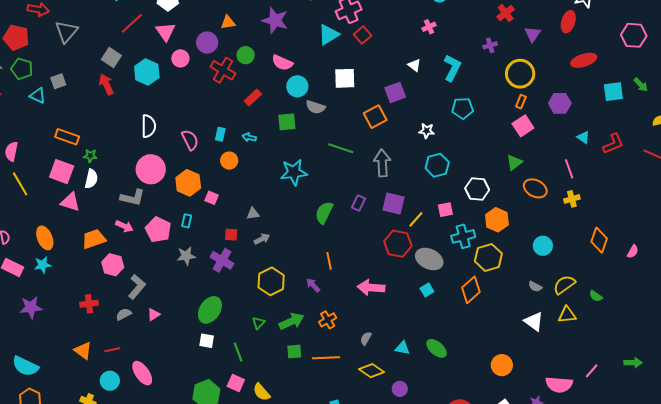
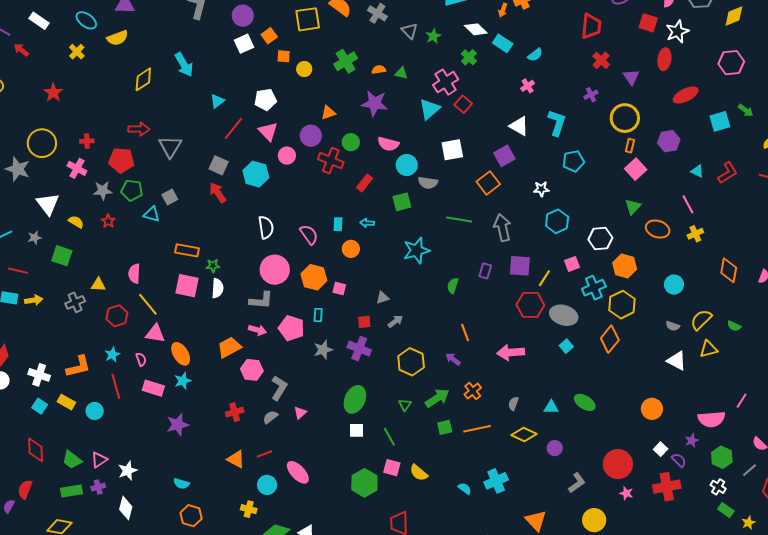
white triangle: (414, 65) -> (519, 126), size x1.5
pink triangle: (70, 202) -> (155, 334), moved
green semicircle: (324, 213) -> (453, 286), size x0.7
cyan semicircle: (25, 366) -> (181, 484), size x0.6

